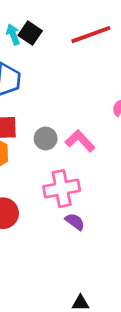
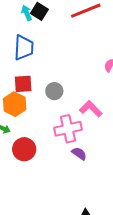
pink L-shape: (80, 141) -> (91, 109), moved

